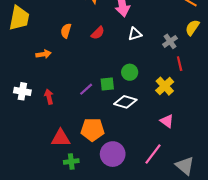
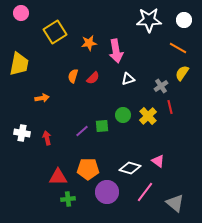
orange semicircle: (66, 31) -> (73, 76), moved
yellow cross: (165, 86) -> (148, 116), moved
white diamond: (125, 102) -> (130, 168), moved

